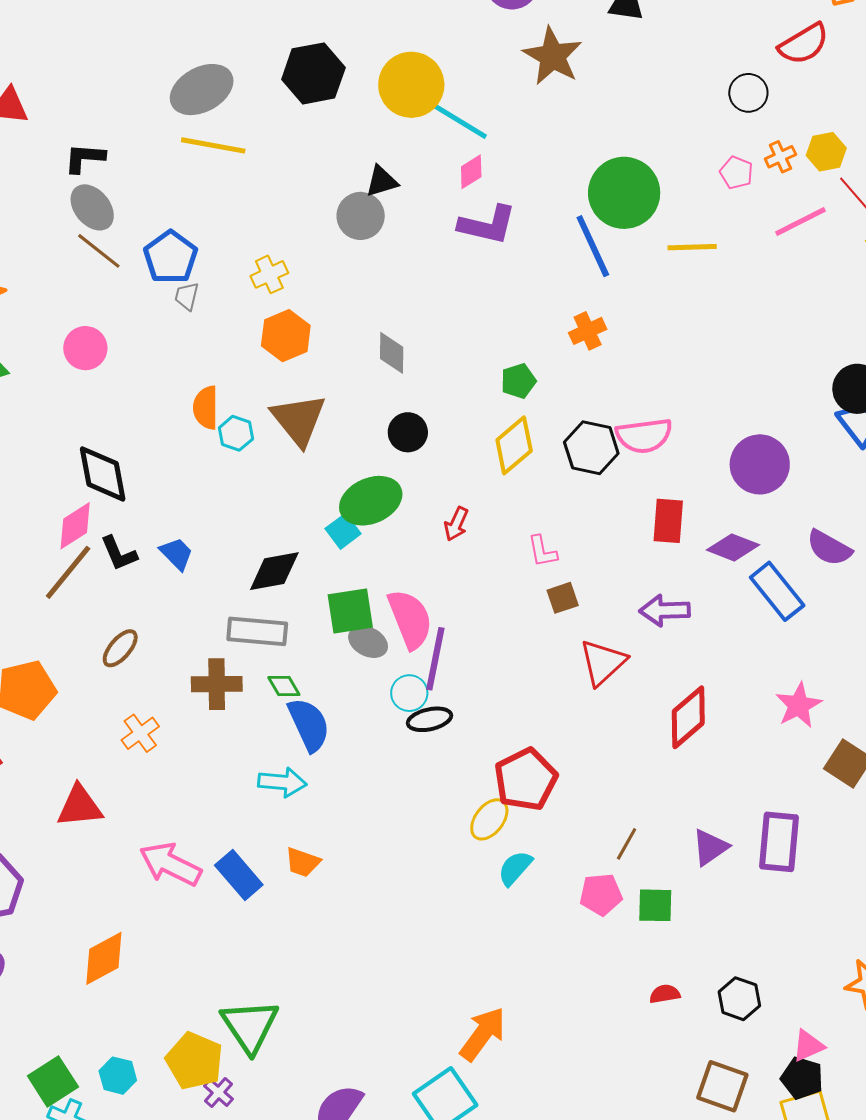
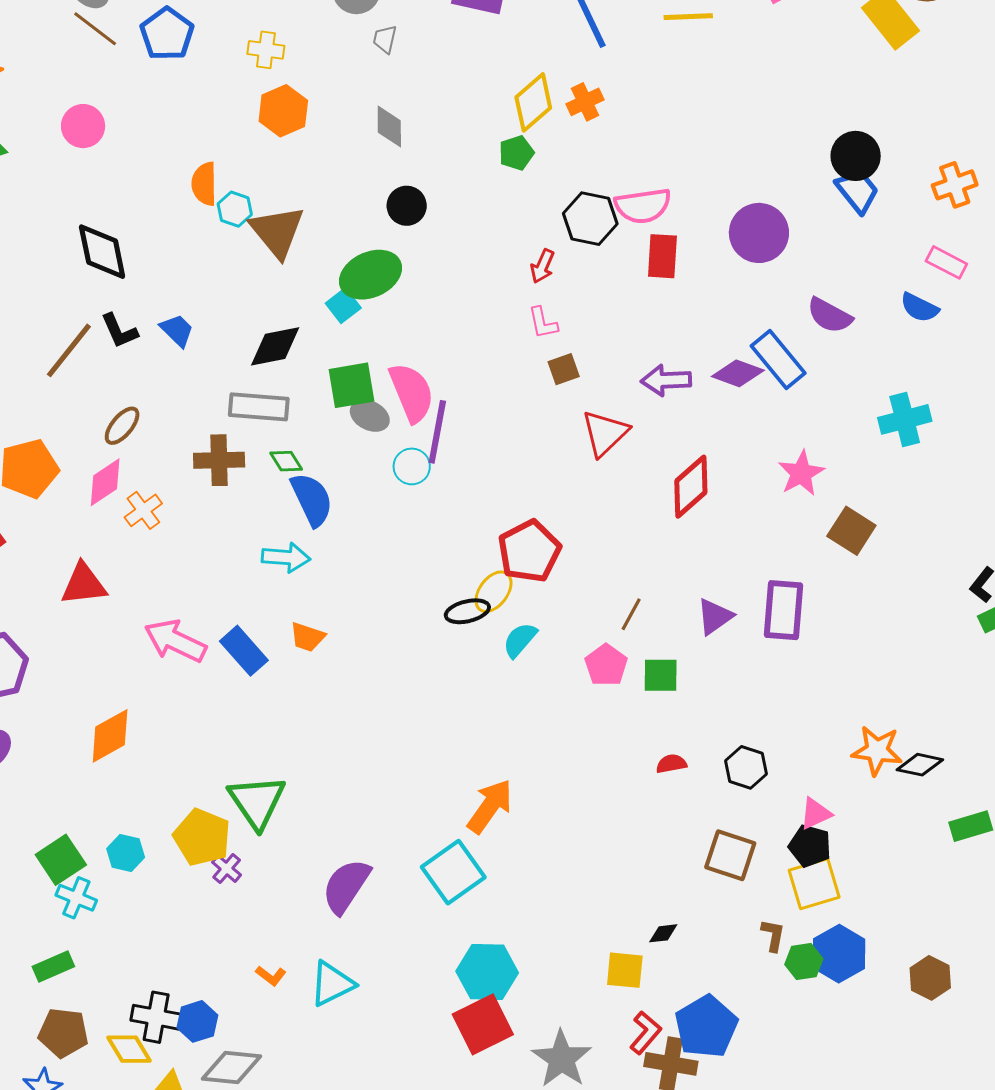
yellow cross: (269, 274) -> (266, 50), turned 33
gray trapezoid: (187, 296) -> (385, 39), moved
brown triangle: (299, 420) -> (277, 231), moved
yellow diamond: (514, 445) -> (533, 102), moved
red rectangle: (668, 521) -> (662, 256), moved
red arrow: (456, 524) -> (542, 266), moved
pink diamond: (75, 526) -> (105, 482), moved
purple diamond: (733, 547) -> (738, 373), moved
black ellipse: (429, 719) -> (467, 611), moved
pink pentagon: (601, 894) -> (606, 665), turned -30

